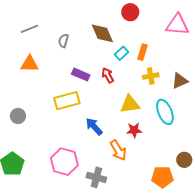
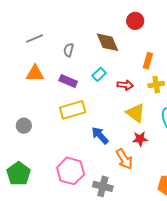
cyan rectangle: (122, 53) -> (99, 74), moved
purple rectangle: (81, 75) -> (68, 81), moved
red arrow: (108, 75) -> (125, 85), moved, turned 126
yellow triangle: (130, 104) -> (136, 113), turned 45

